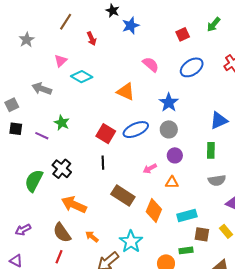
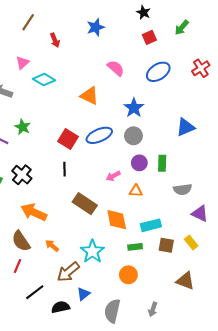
black star: (113, 11) -> (143, 12), moved
green rectangle: (211, 150) -> (162, 163), moved
orange diamond: (154, 211) -> (117, 220), turned -35
green rectangle: (186, 250) -> (135, 247), moved

